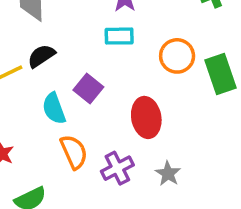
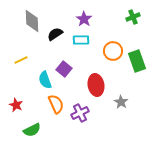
black semicircle: (41, 56) -> (55, 34), moved
gray star: (168, 174) -> (121, 102), moved

